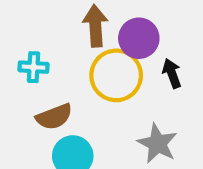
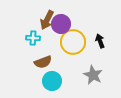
brown arrow: (95, 26) -> (47, 20), moved, turned -150
purple circle: (139, 38) -> (61, 24), moved

